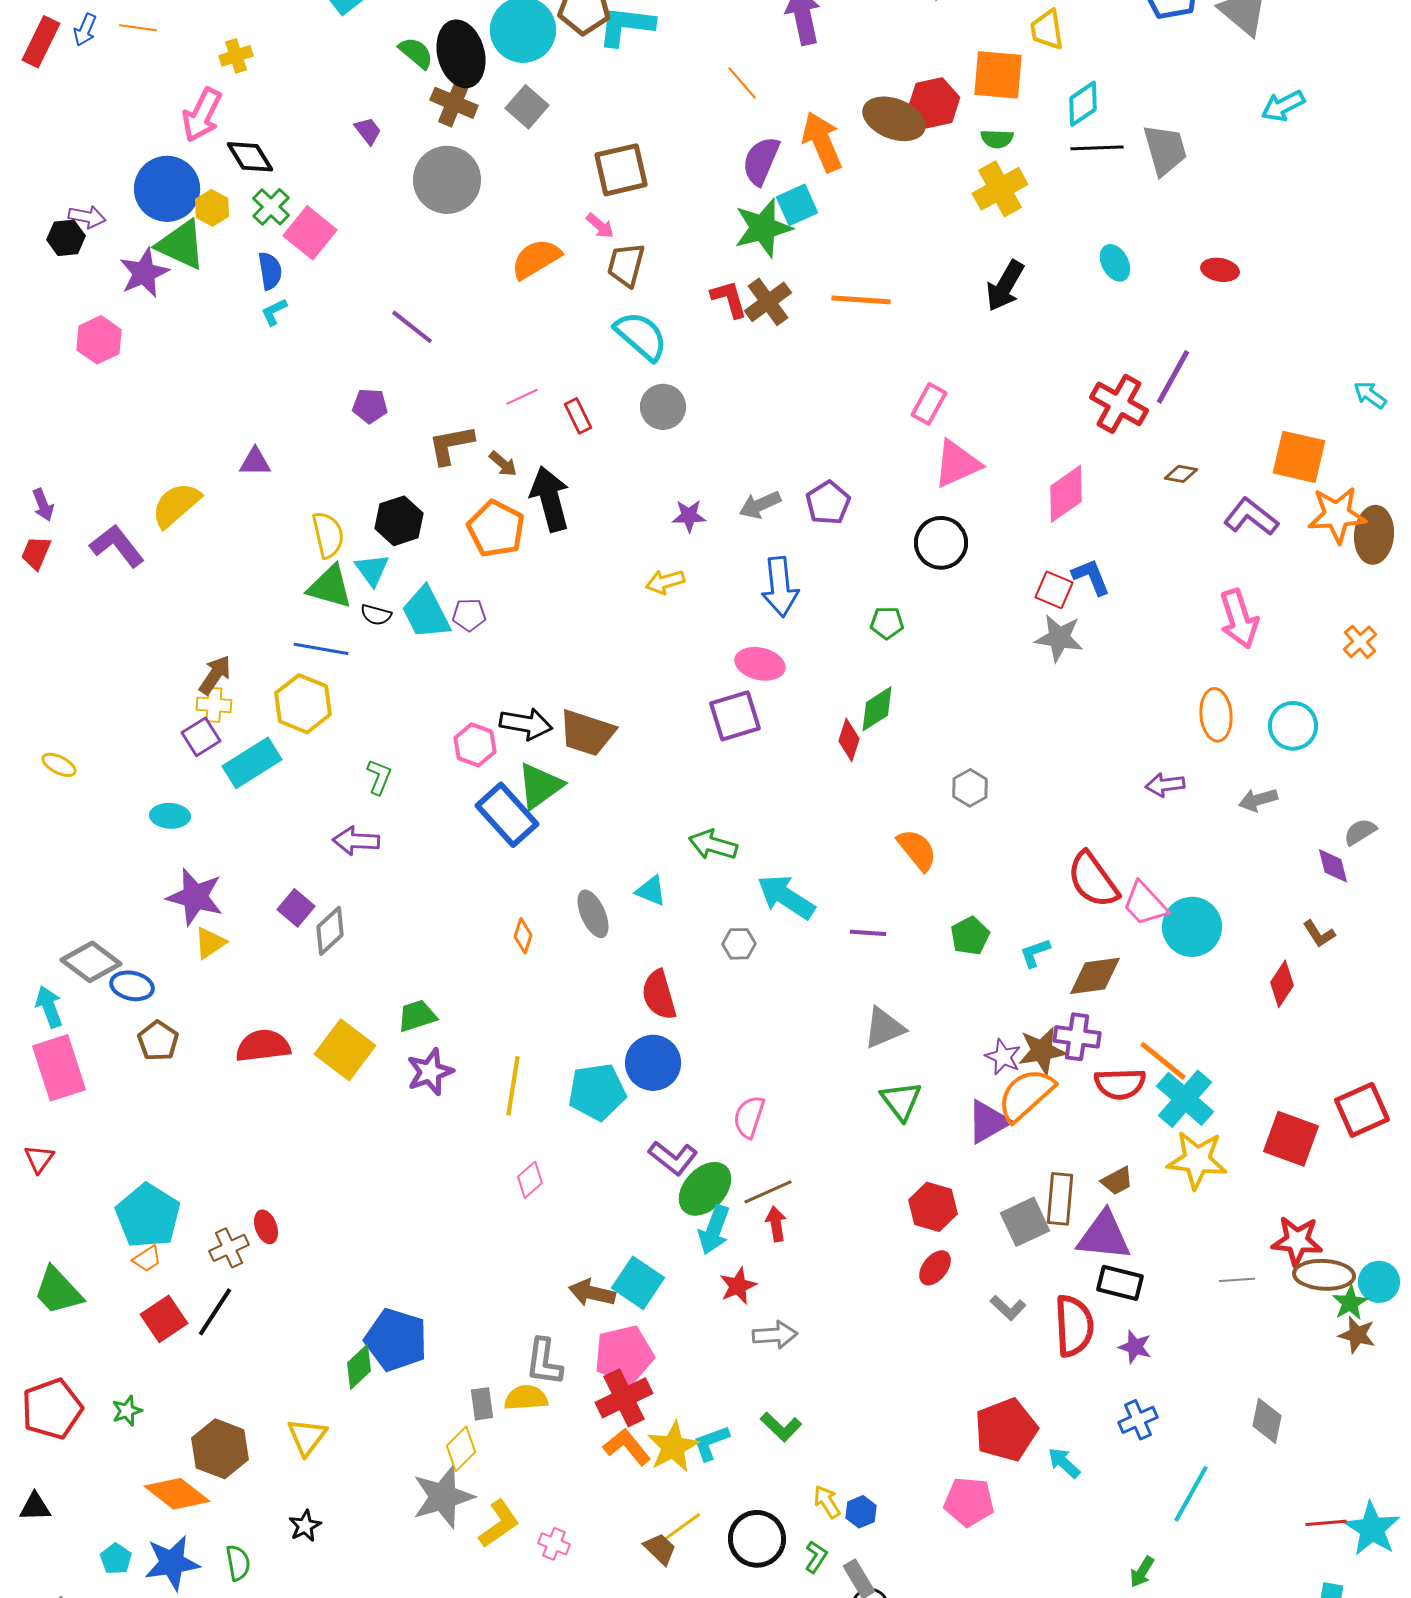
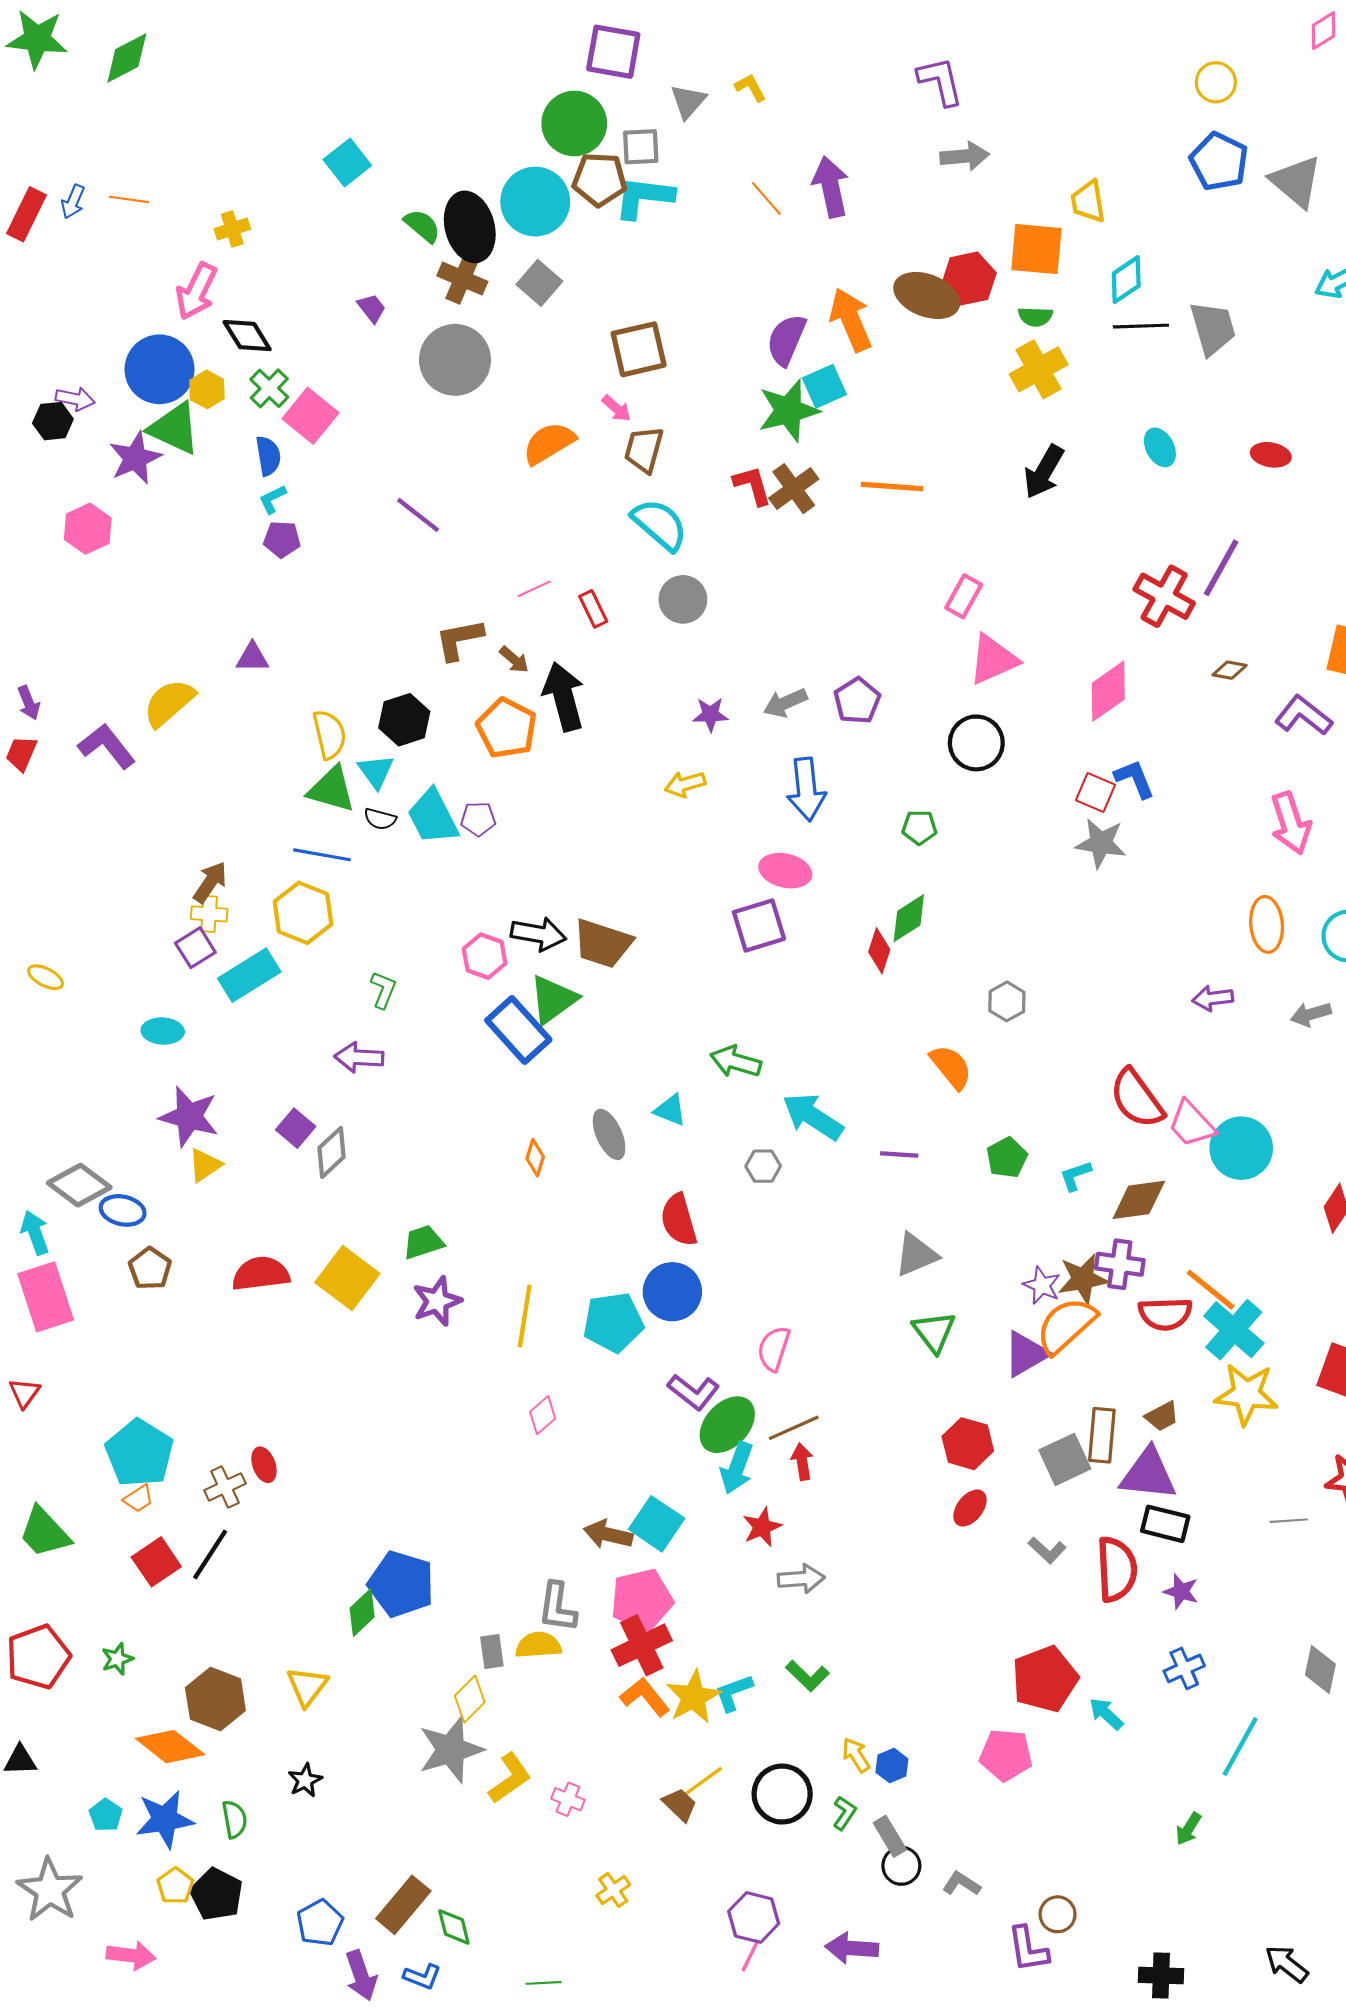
orange line: (742, 83) -> (766, 198), moved
purple pentagon: (370, 406) -> (282, 539), moved

